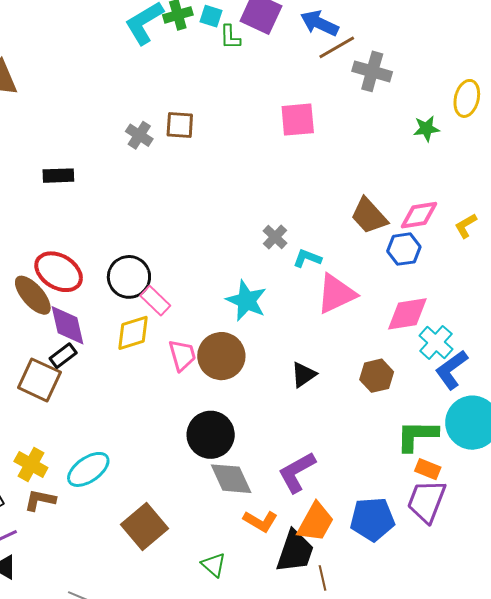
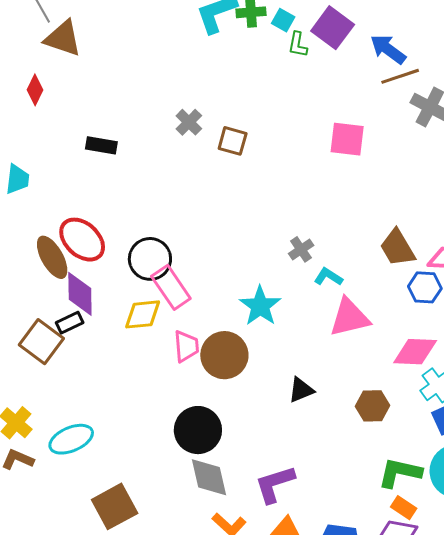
brown square: (180, 125) -> (233, 141), moved
pink rectangle: (155, 301) -> (171, 287), size x1.4

